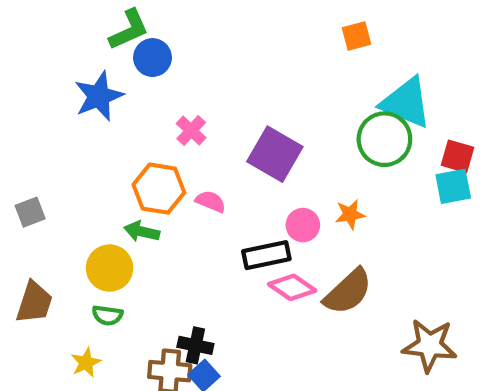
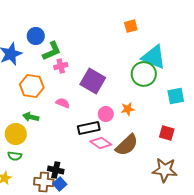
green L-shape: (129, 30) -> (52, 51), moved
pink cross: (191, 131) -> (61, 66), moved, turned 32
red square: (458, 156) -> (167, 133), moved
orange hexagon: (159, 189) -> (32, 86), moved

